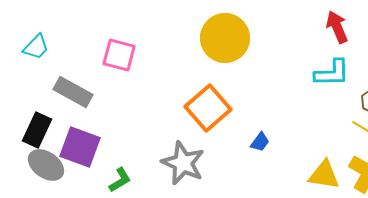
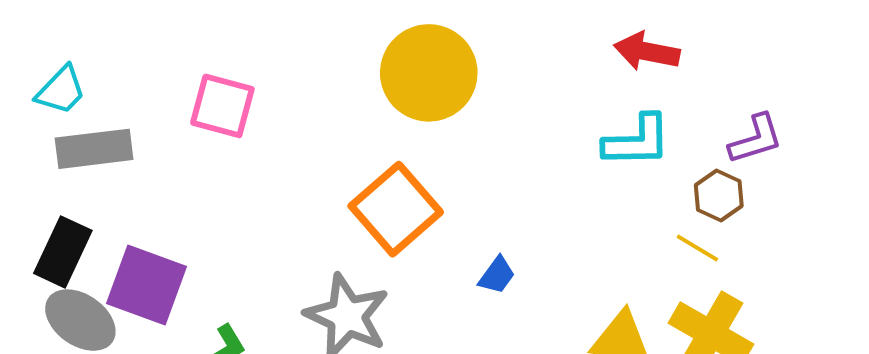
red arrow: (337, 27) -> (647, 51), turned -56
gray rectangle: (73, 92) -> (94, 149), moved, turned -36

